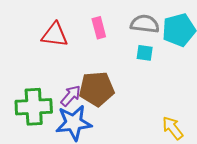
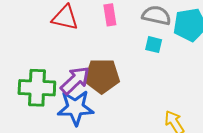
purple arrow: (71, 96) -> (75, 80), size x1.4

